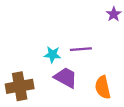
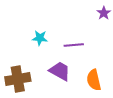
cyan star: (52, 55) -> (40, 38), moved

